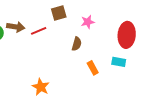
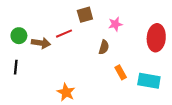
brown arrow: (16, 27) -> (41, 43), moved
cyan rectangle: (119, 62) -> (149, 81), moved, size x1.5

